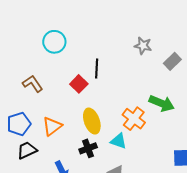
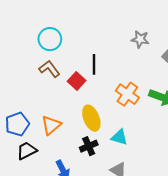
brown L-shape: (33, 84) -> (49, 69), moved
orange cross: (134, 119) -> (127, 94), moved

